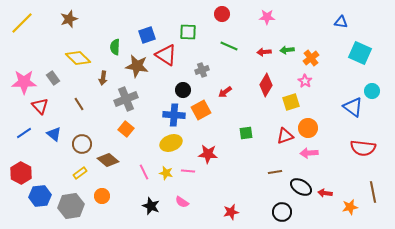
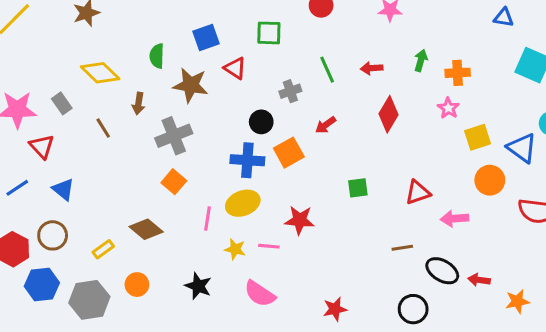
green line: (229, 46) -> (327, 70), moved, turned 42
green arrow: (287, 50) -> (421, 61), turned 112
red arrow: (264, 52) -> (372, 68), moved
red triangle: (166, 55) -> (235, 68), size x0.7
orange cross: (311, 58) -> (458, 73), turned 35
yellow square: (291, 102) -> (478, 137), moved
brown line: (79, 104) -> (103, 128), moved
orange circle: (308, 128) -> (490, 180), moved
brown circle: (82, 144) -> (53, 235), moved
pink line: (144, 172) -> (208, 219), moved, turned 35
pink semicircle: (182, 202) -> (260, 294), size x1.5
black star: (151, 206) -> (198, 286), moved

